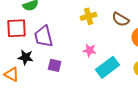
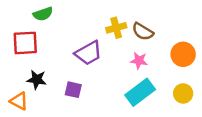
brown semicircle: (121, 19) -> (143, 32), moved
purple trapezoid: (44, 36) -> (88, 53), moved, turned -105
pink star: (90, 50) -> (139, 61), moved

